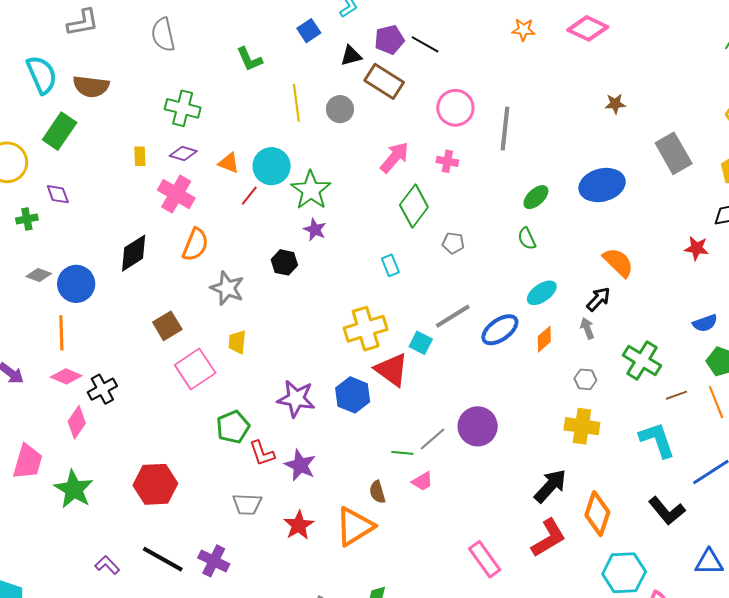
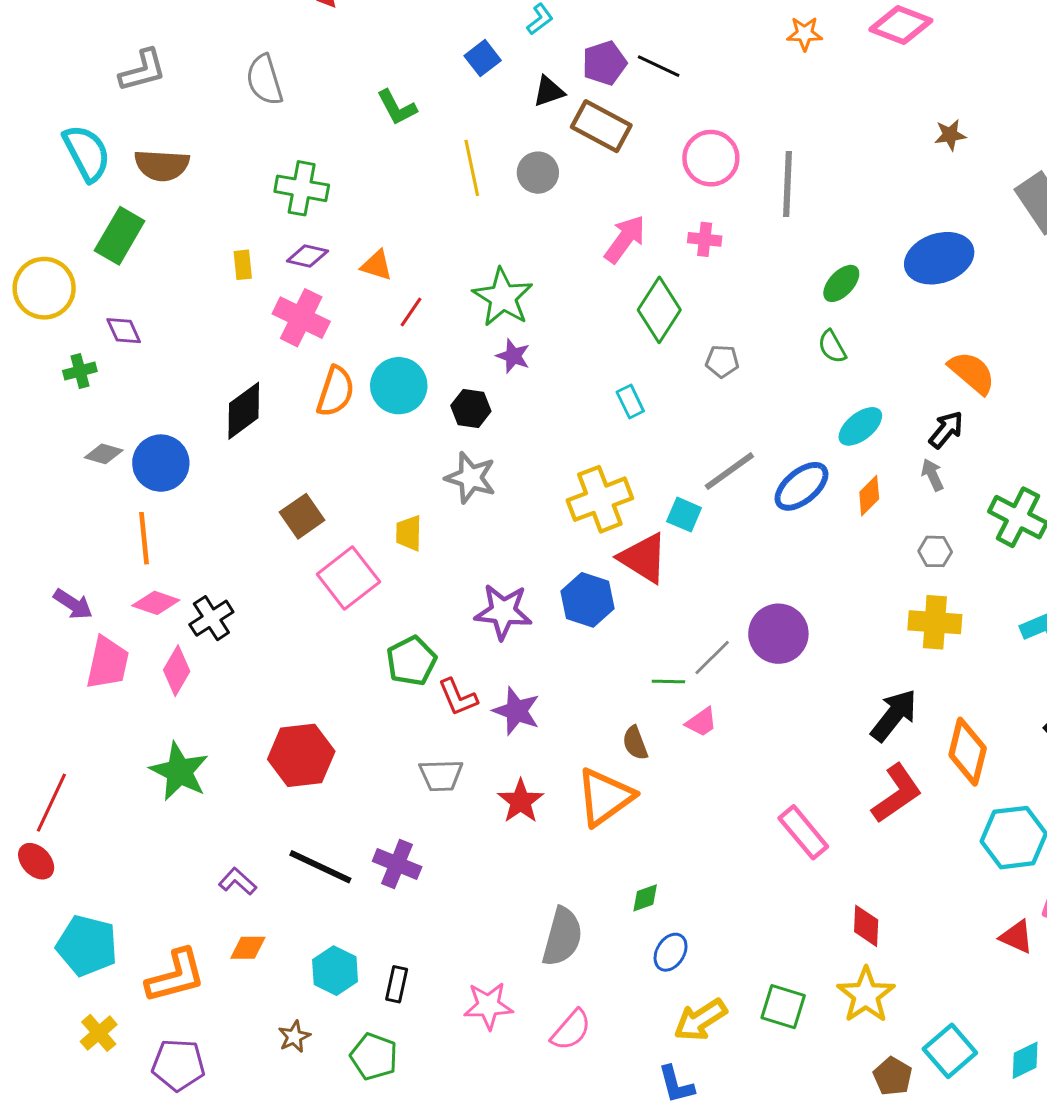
cyan circle: (272, 166) -> (399, 386), moved
gray star: (227, 288) -> (471, 478), moved
pink trapezoid: (28, 462) -> (107, 663), moved

